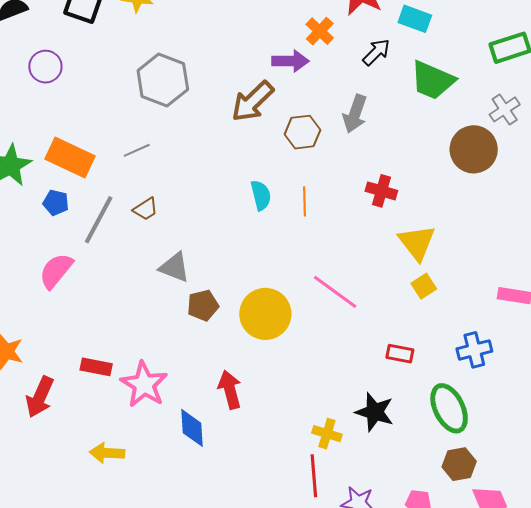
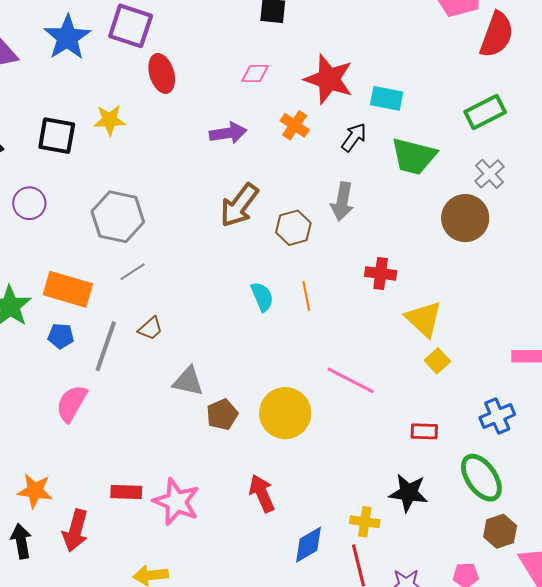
purple arrow: (290, 61) -> (228, 133), moved
gray hexagon: (163, 80) -> (118, 217), moved
blue diamond: (192, 428) -> (309, 545), moved, turned 72

